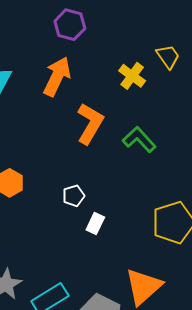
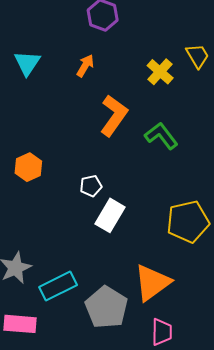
orange arrow: (57, 77) -> (85, 66), size x0.6
white rectangle: (95, 223) -> (110, 215), size x1.5

